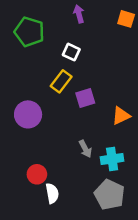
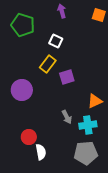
orange triangle: (121, 116) -> (95, 101), moved
gray pentagon: (109, 195) -> (86, 153), turned -30

